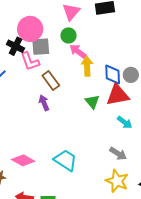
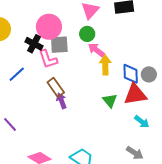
brown rectangle: (51, 81) -> (56, 87), moved

